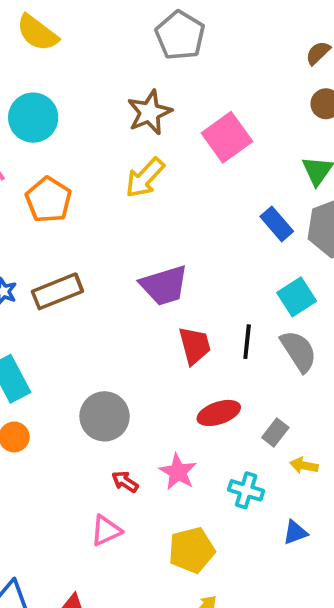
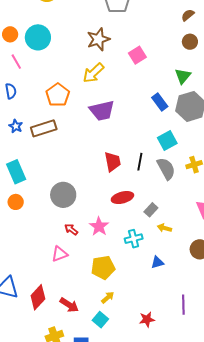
pink square: (227, 137) -> (137, 55), size x0.7
orange pentagon: (49, 200) -> (58, 95), moved
purple trapezoid: (164, 285) -> (102, 111), moved
cyan cross: (246, 490) -> (134, 239), turned -36

